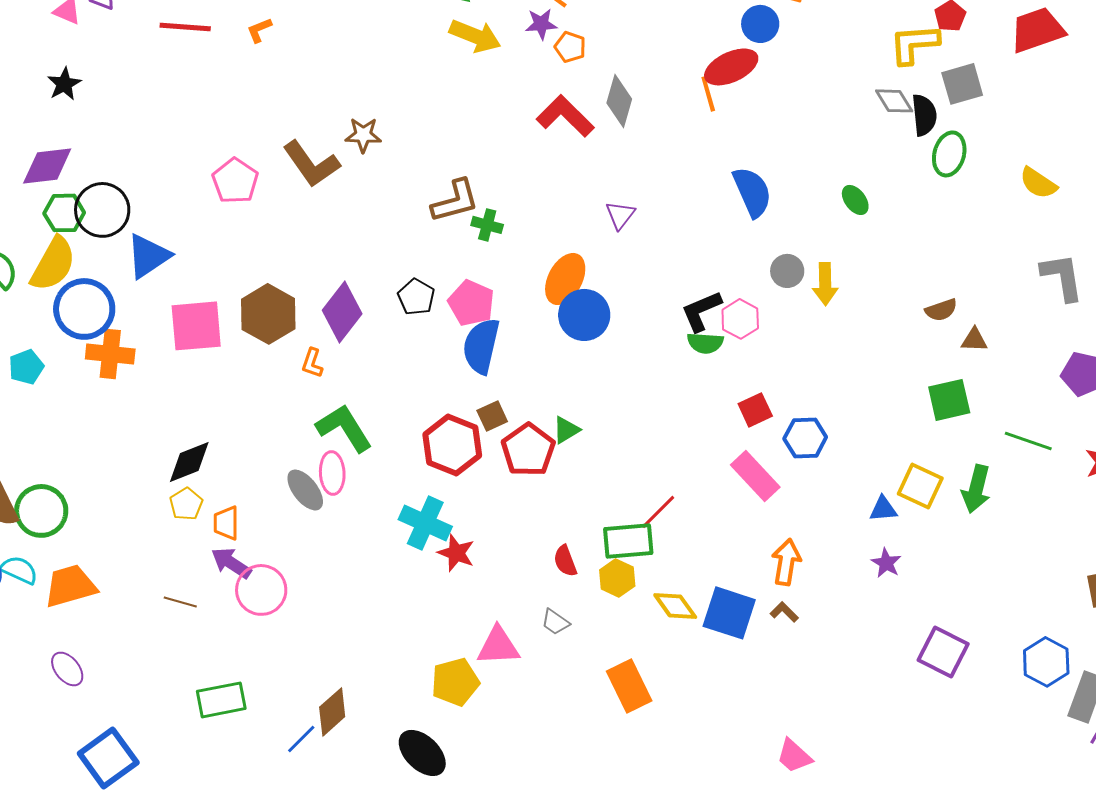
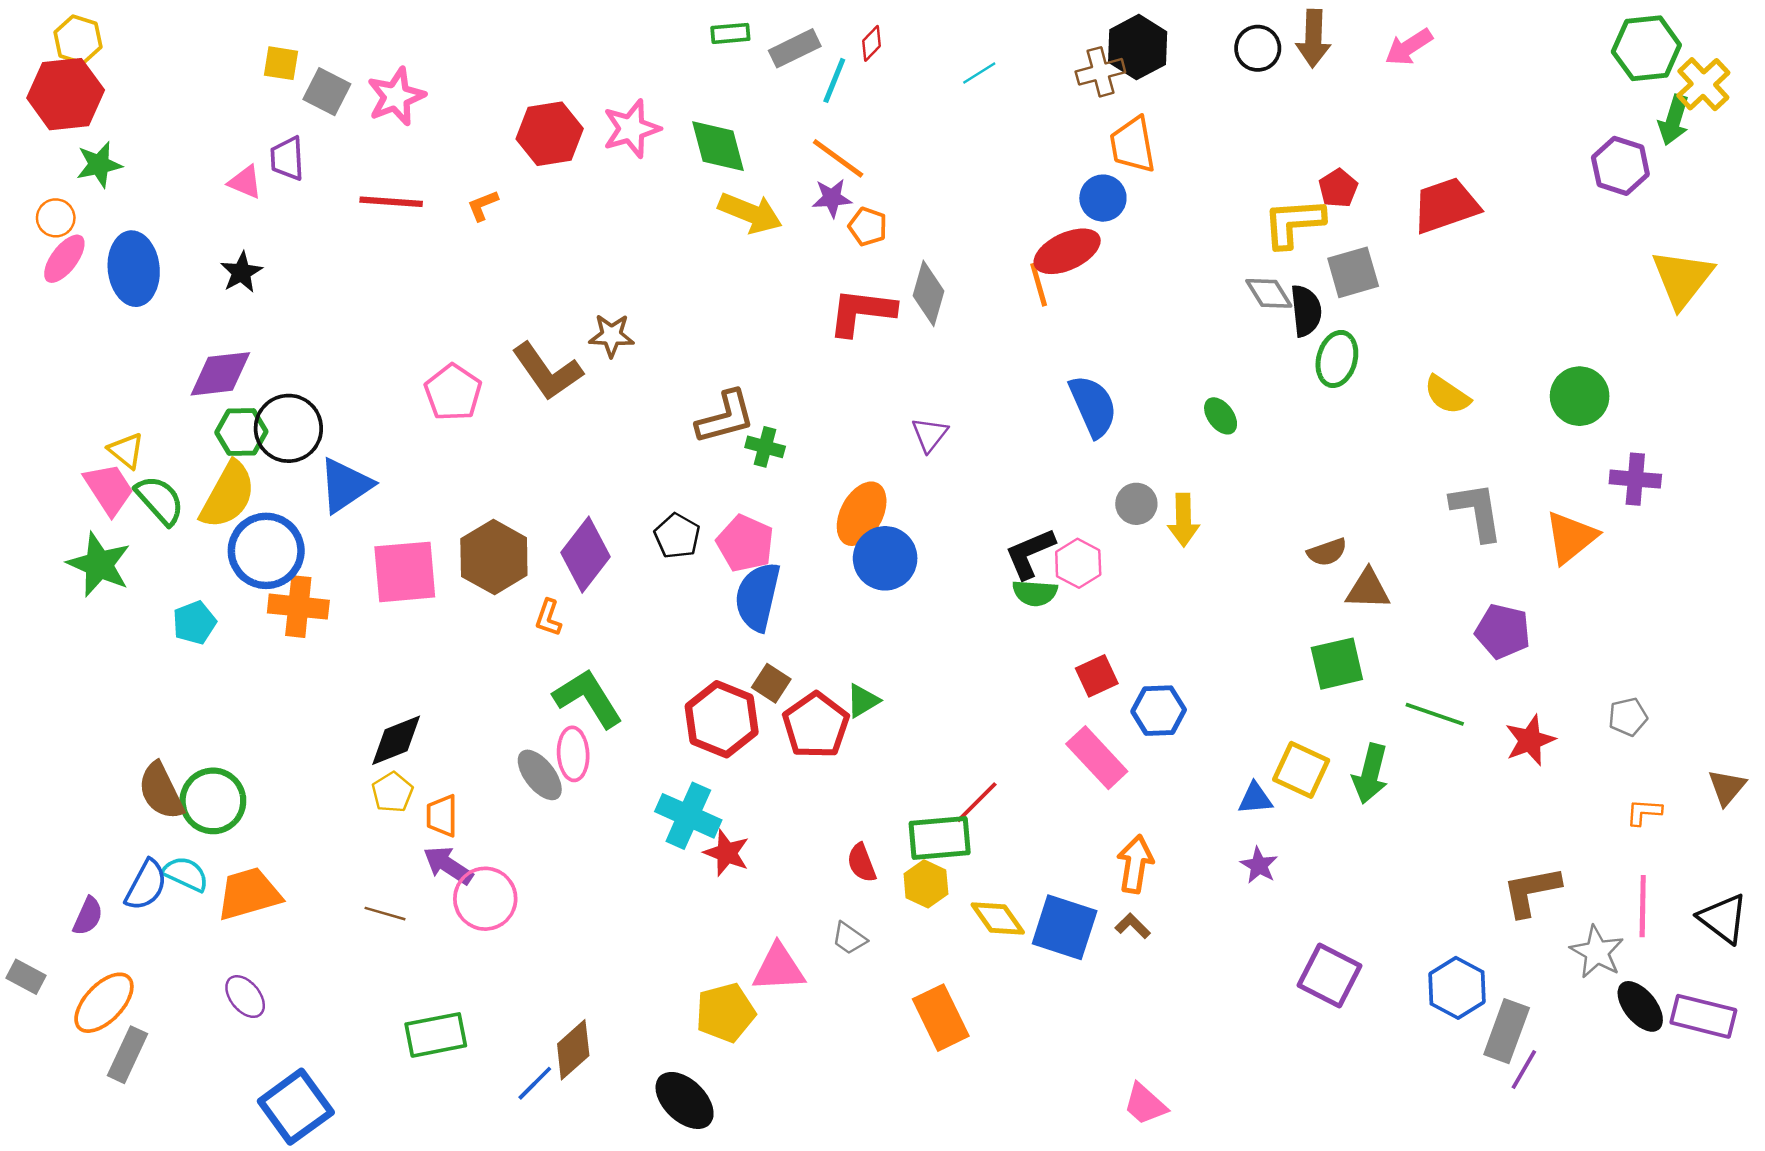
red L-shape: (565, 116) -> (862, 312), turned -38
brown triangle: (974, 340) -> (1368, 589), size x1.4
brown square: (492, 416) -> (771, 683), turned -32

